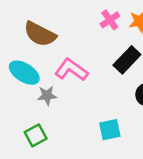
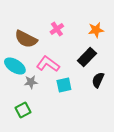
pink cross: (110, 20) -> (57, 29), moved
cyan square: (110, 130) -> (64, 85), moved

